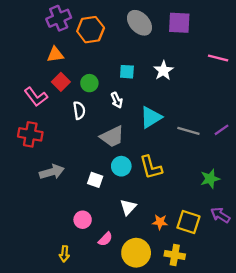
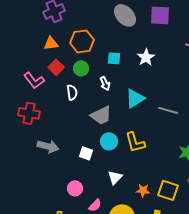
orange hexagon: (91, 30) -> (82, 41), moved
gray arrow: (52, 172) -> (48, 146), turned 30

